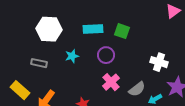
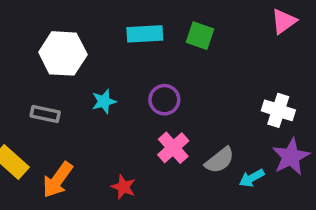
cyan rectangle: (93, 29) -> (145, 34), moved
green square: (122, 31) -> (200, 36), moved
white cross: (159, 62) -> (278, 110), moved

